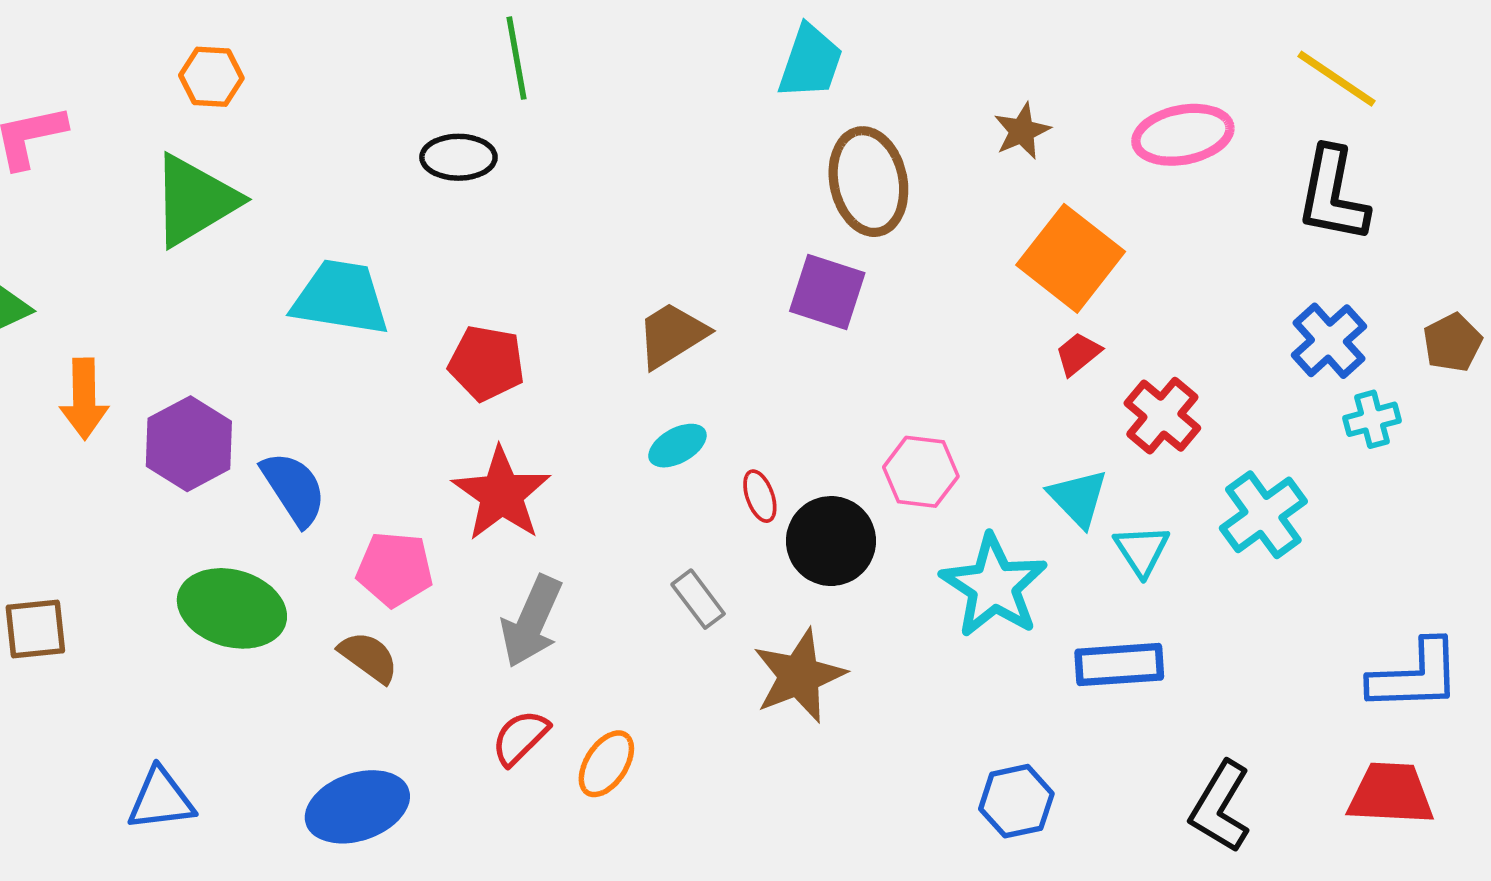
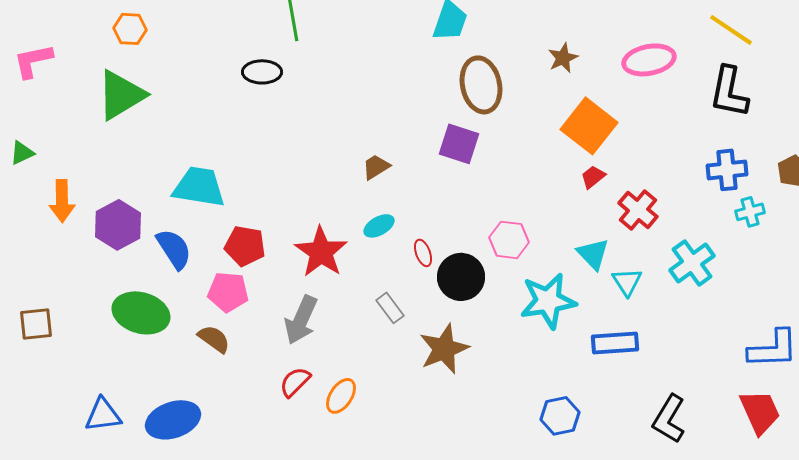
cyan trapezoid: (341, 298) -> (199, 187), moved
brown trapezoid: (672, 335) -> (376, 167), size x0.7
blue cross: (1329, 341) -> (727, 170), turned 36
red pentagon: (487, 363) -> (245, 246), moved
red star: (502, 494) -> (321, 252), moved
cyan star: (994, 586) -> (548, 301), turned 30
red trapezoid: (1391, 794) -> (760, 412), turned 63
blue ellipse: (357, 807) -> (173, 420), moved

